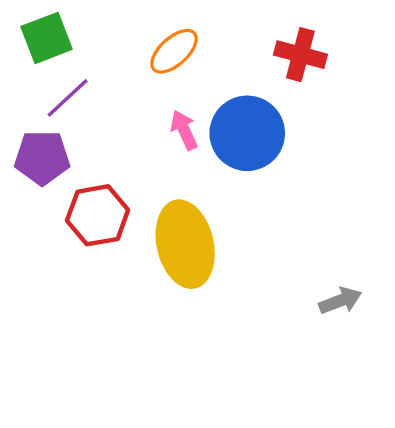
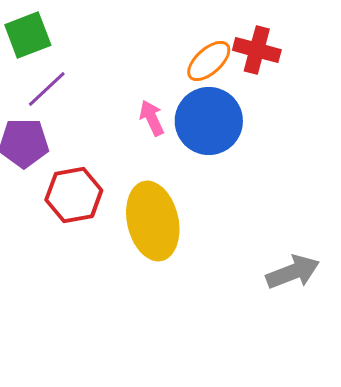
orange ellipse: (174, 51) -> (209, 61), moved
gray arrow: (340, 301) -> (293, 272), size x1.4

